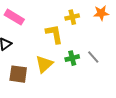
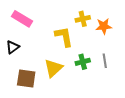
orange star: (101, 13) -> (104, 26), moved
gray line: (93, 57) -> (105, 61), turned 32

